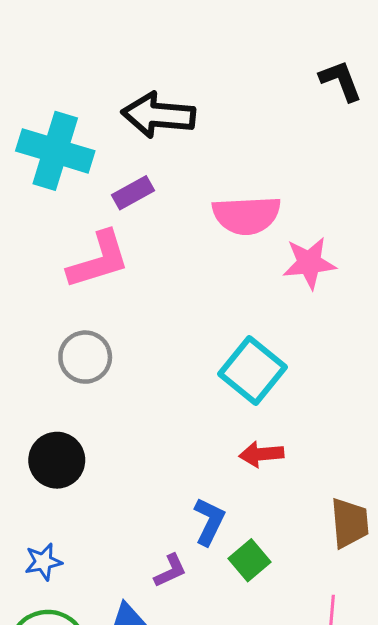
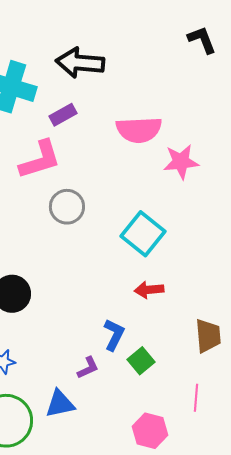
gray circle: (85, 357) -> (67, 207), moved

